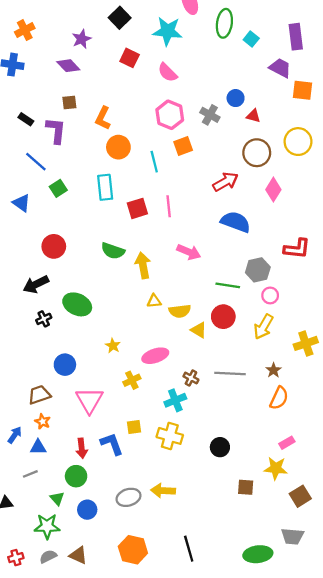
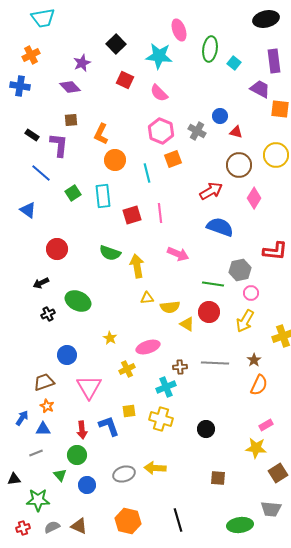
green square: (58, 188) -> (73, 193), moved
black arrow: (36, 284) -> (41, 283), size x0.7
brown cross: (191, 378) -> (180, 367), turned -32
brown square: (246, 487) -> (218, 478), moved
green star: (47, 526) -> (38, 500), moved

